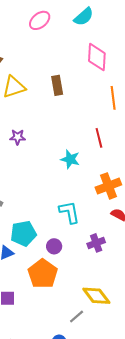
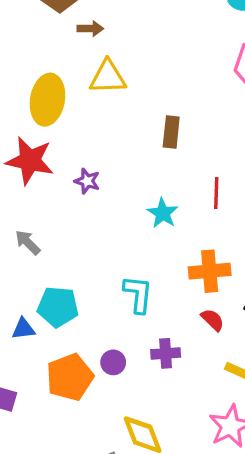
brown rectangle: (57, 85) -> (171, 132), moved
purple star: (18, 137) -> (87, 181), moved
purple circle: (54, 246) -> (113, 362), moved

